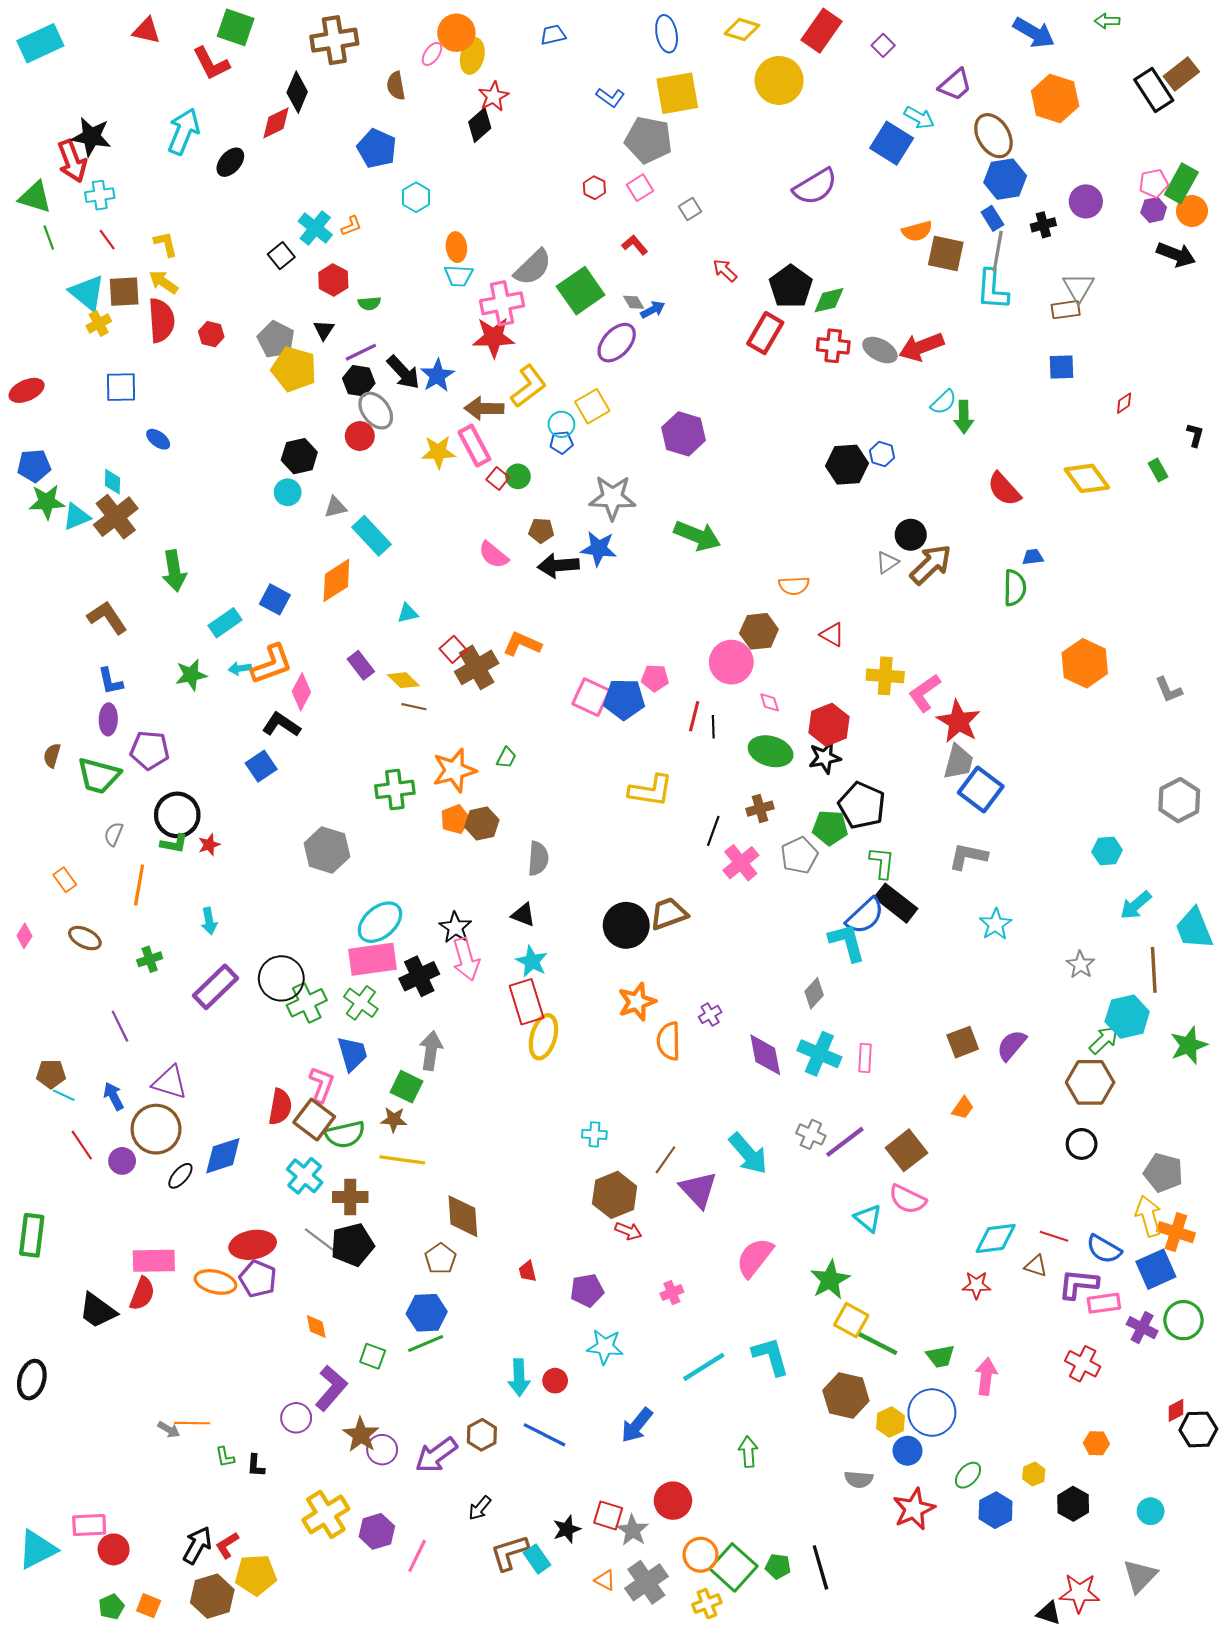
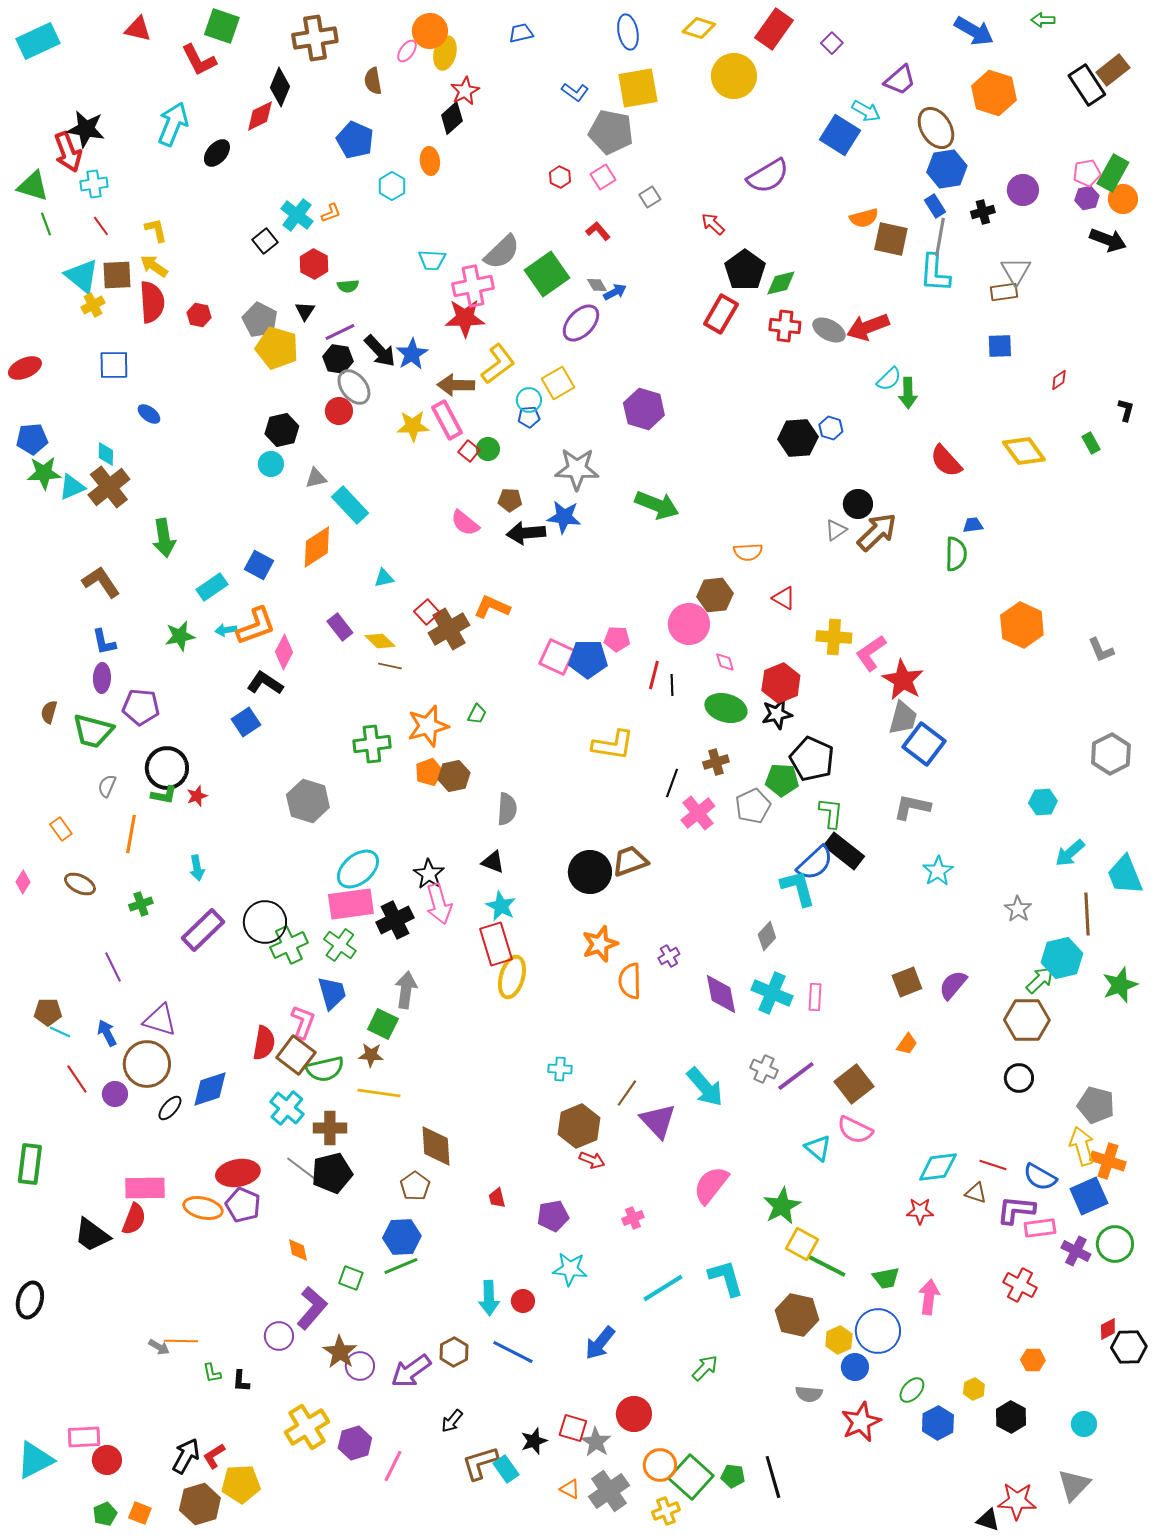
orange ellipse: (456, 247) -> (430, 161), moved
red arrow: (725, 270) -> (713, 224), moved
green arrow: (748, 1452) -> (705, 1368), turned 48

